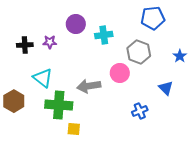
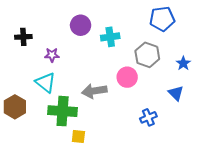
purple star: (50, 42) -> (52, 55), moved
black cross: (25, 45) -> (23, 37), moved
blue star: (180, 56) -> (183, 63), moved

